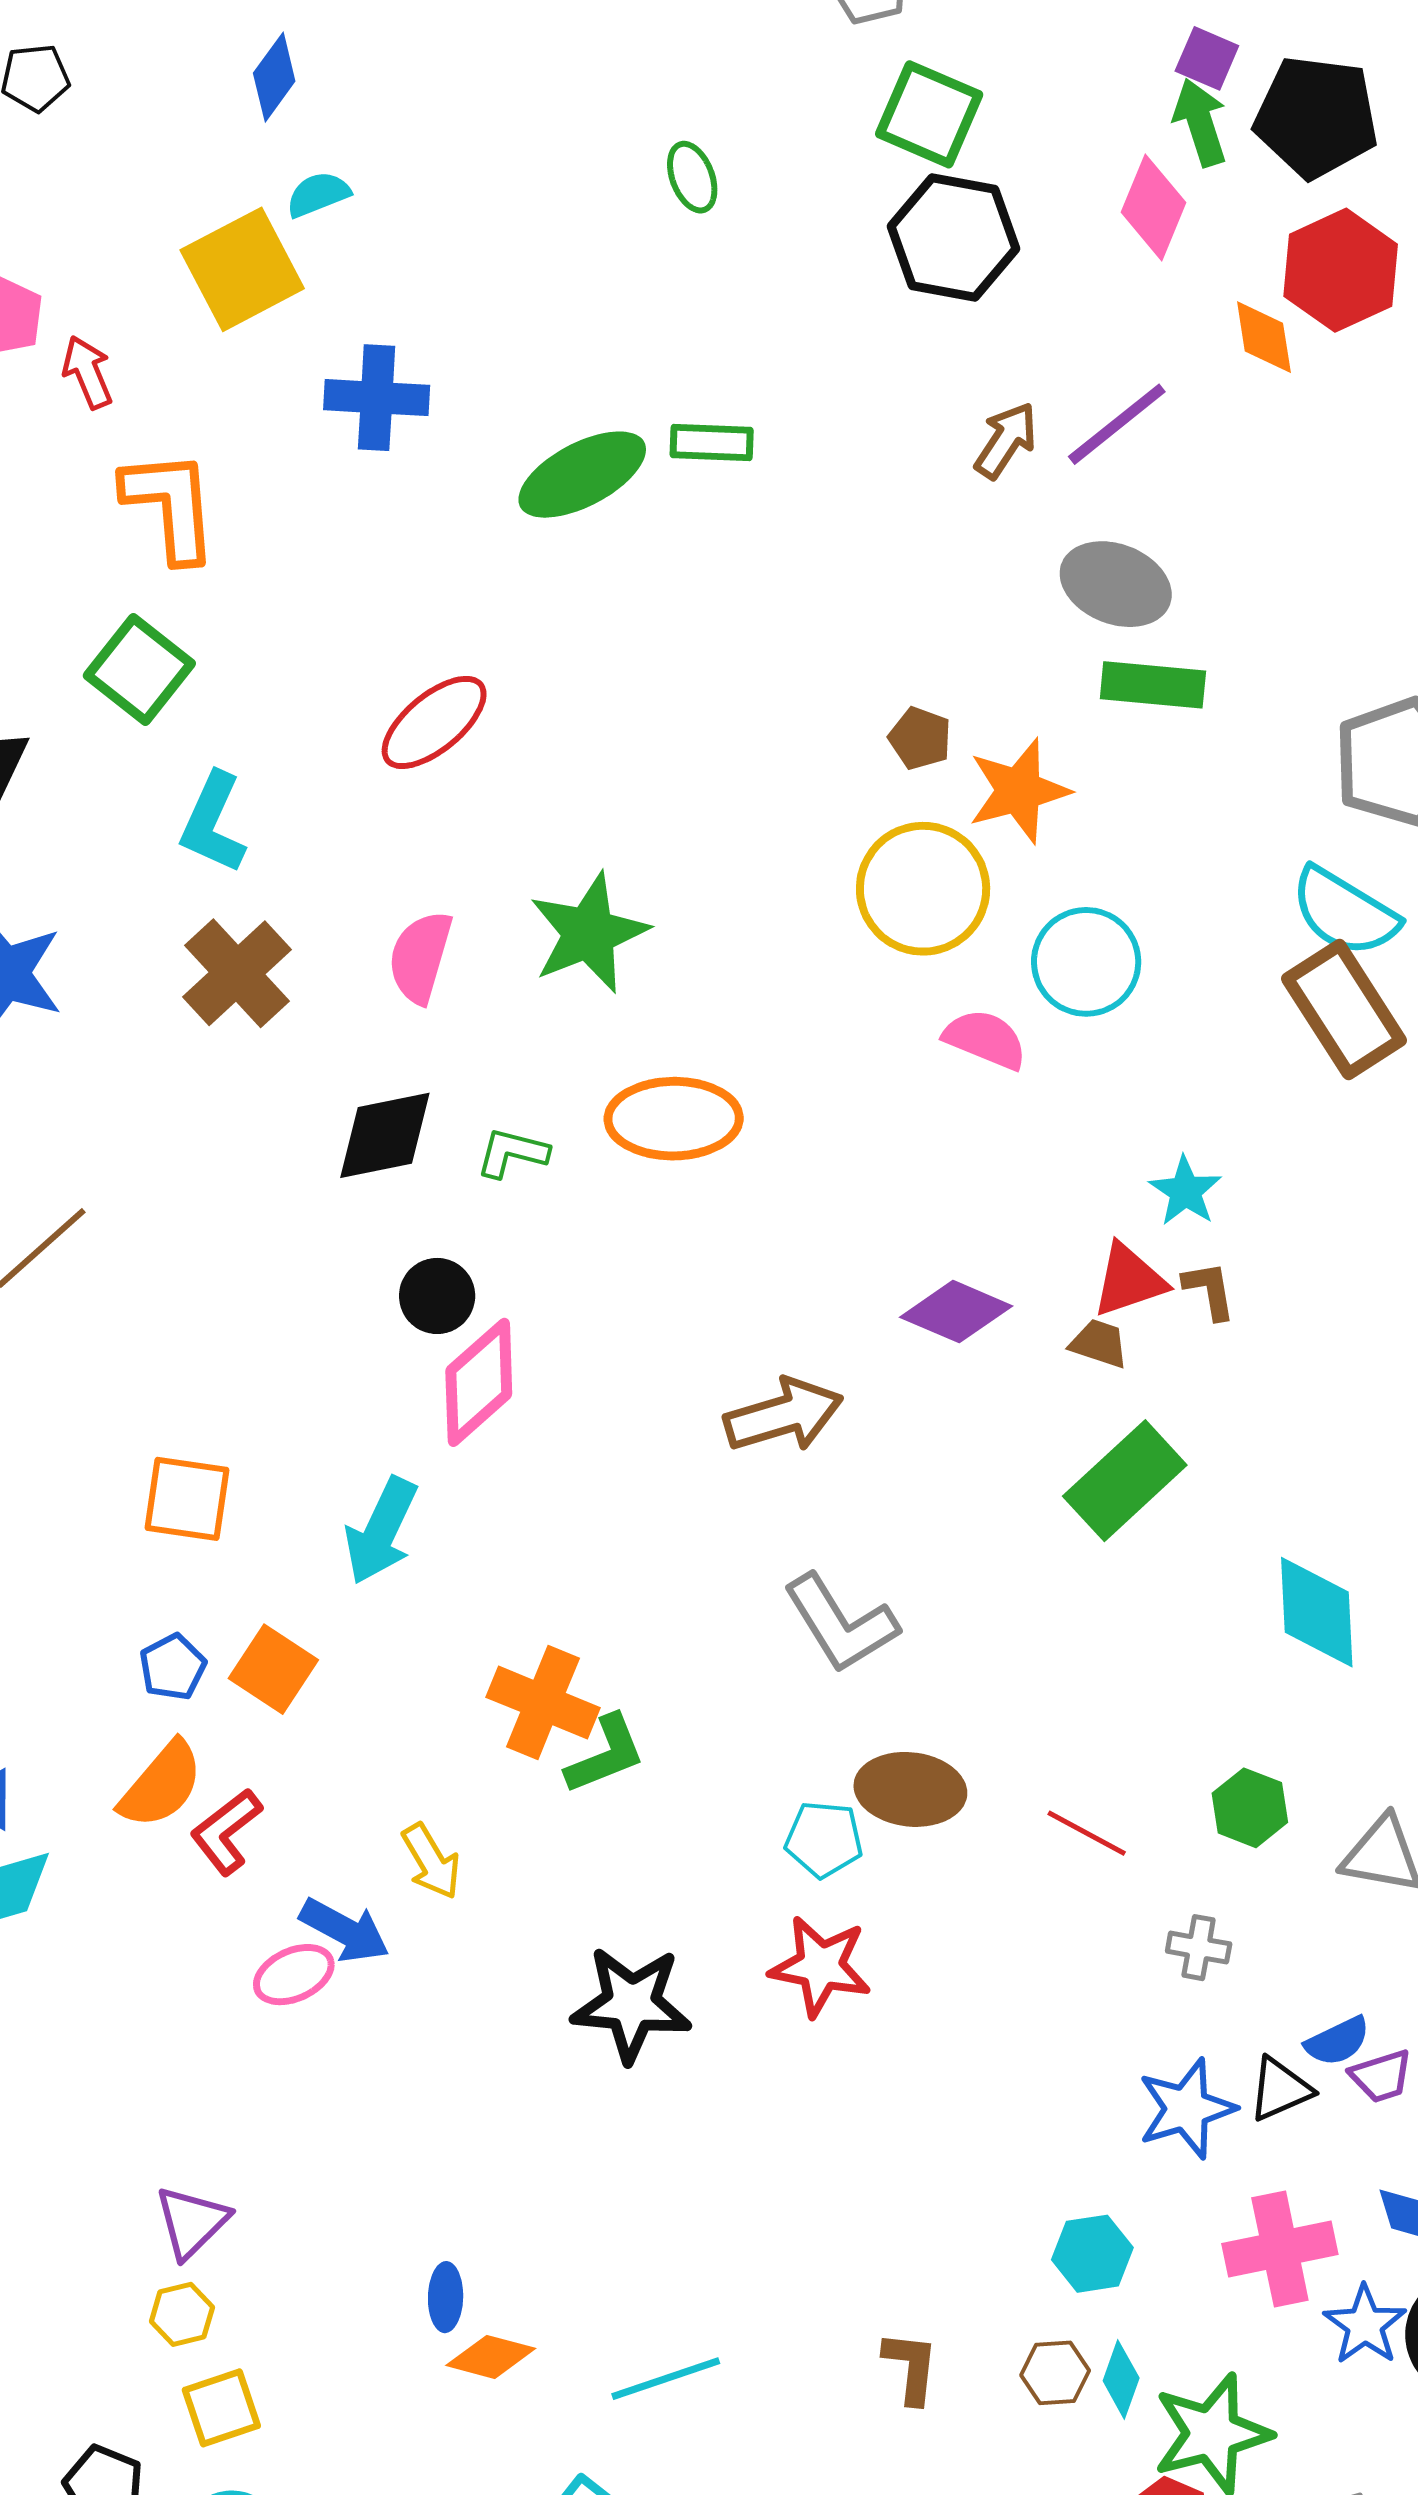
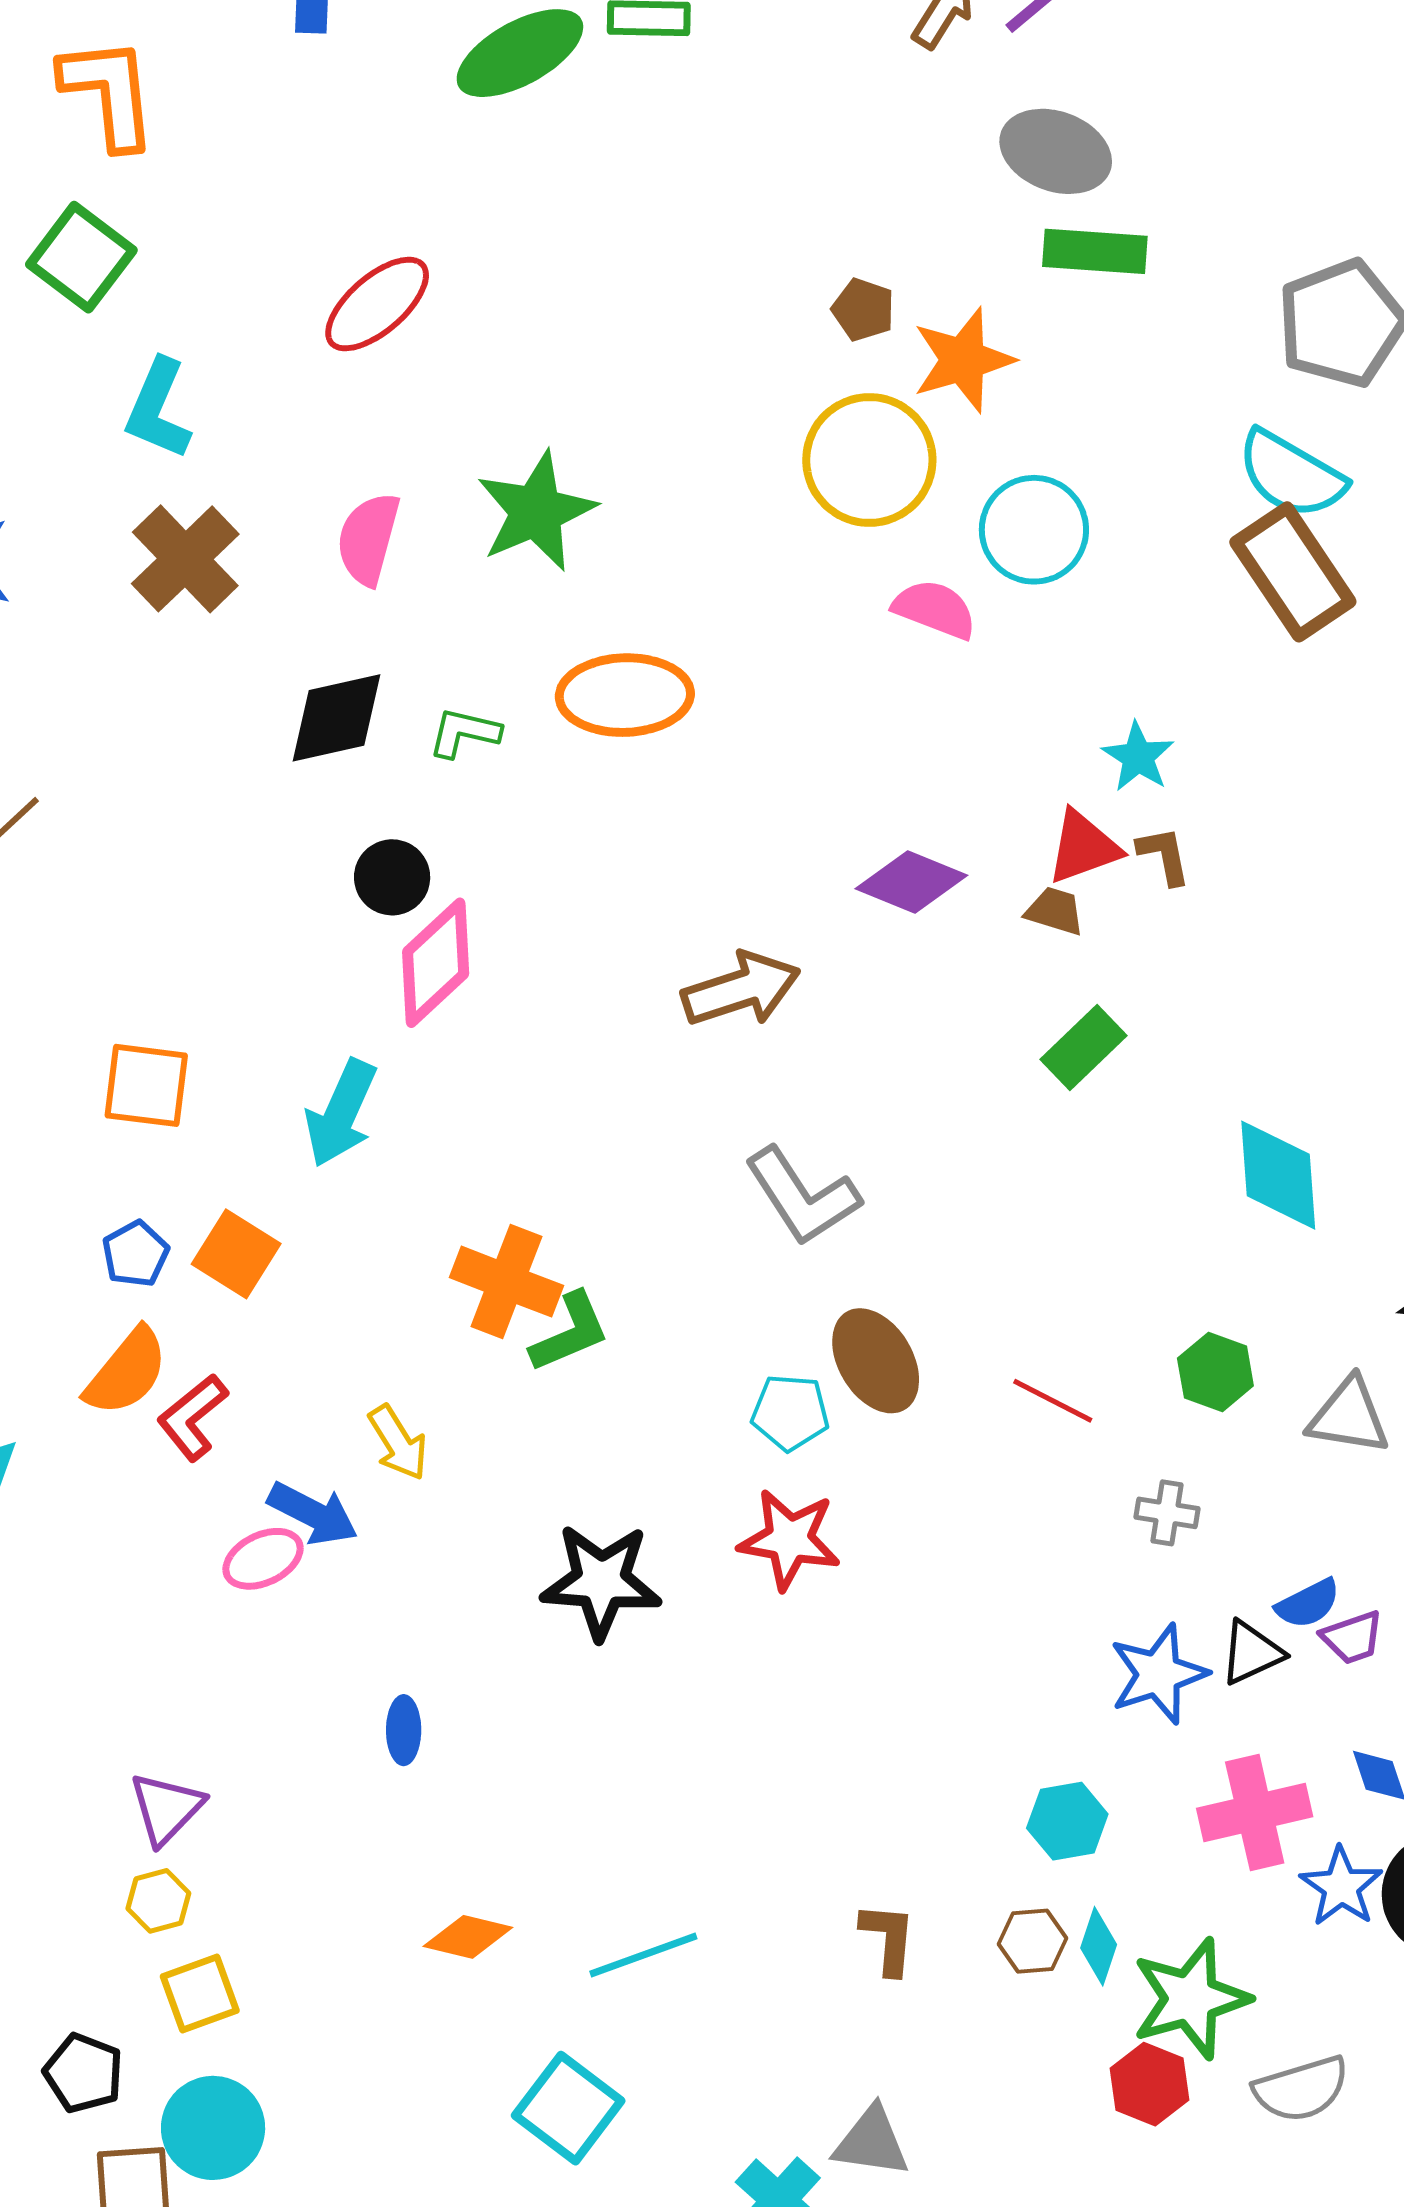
green rectangle: (1125, 1481) -> (1084, 1048), size x0.7
brown ellipse: (910, 1789) -> (876, 1361), turned 54
blue ellipse: (446, 2297) -> (404, 1730), moved

